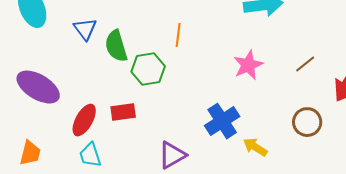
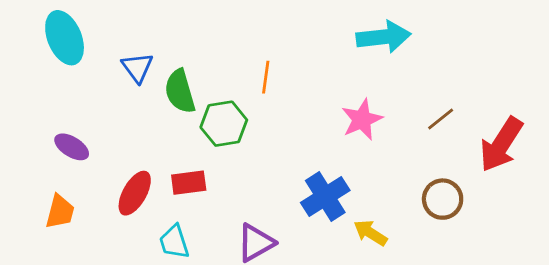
purple ellipse: (38, 87) -> (72, 147), size x0.6
orange trapezoid: (30, 153) -> (60, 212), moved
cyan trapezoid: (90, 155) -> (174, 242), moved

